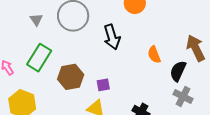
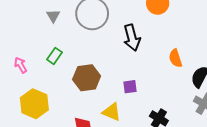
green rectangle: (39, 58) -> (54, 56), size x0.6
purple square: (103, 85) -> (130, 87), moved

